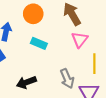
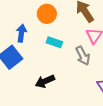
gray arrow: (67, 78) -> (83, 56), moved

